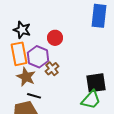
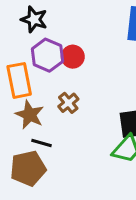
black star: (22, 30) -> (34, 19), moved
purple hexagon: (38, 57) -> (47, 55), moved

